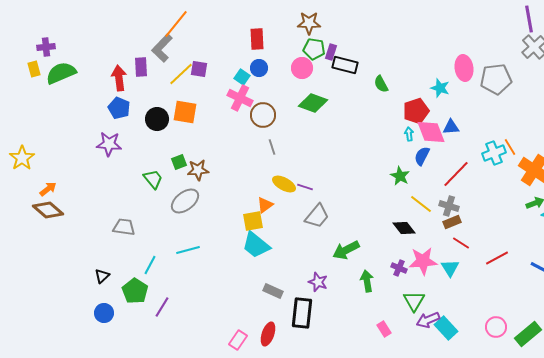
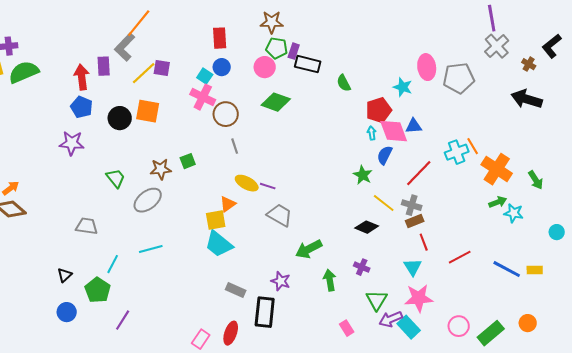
green square: (179, 162) -> (188, 161), moved
gray trapezoid: (317, 216) -> (280, 215), turned -100
black diamond: (404, 228) -> (367, 227), turned -30
red line: (461, 243) -> (424, 242), turned 36
pink star: (423, 261) -> (419, 298), moved
purple line: (162, 307) -> (123, 320), moved

